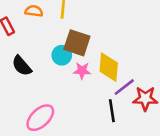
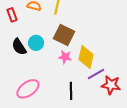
cyan circle: (62, 55) -> (36, 43), moved
black line: (112, 111) -> (71, 91), moved

